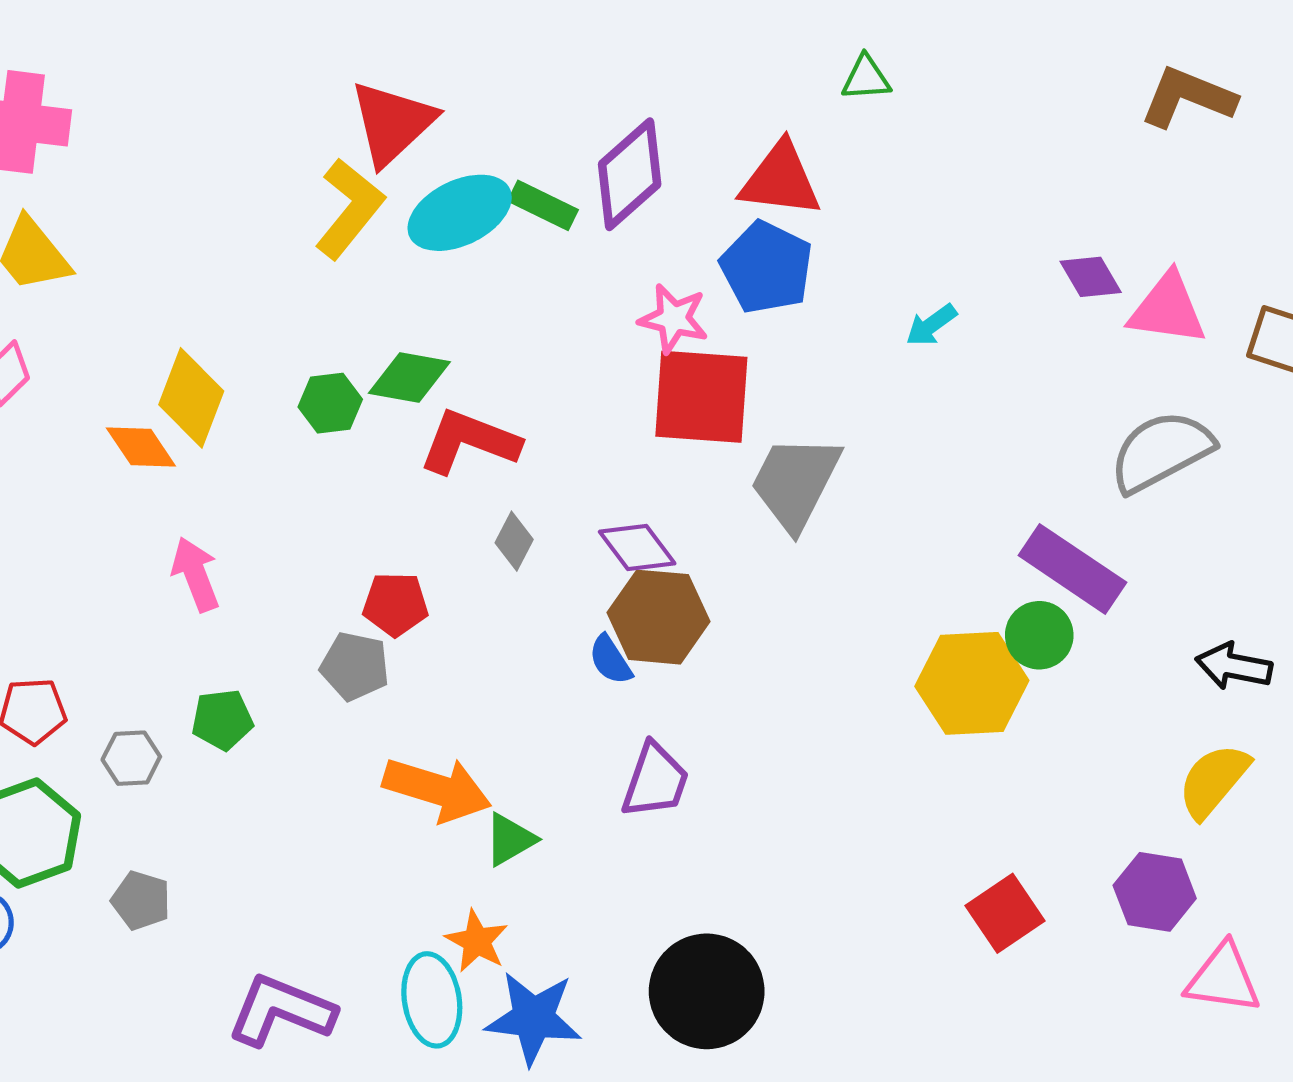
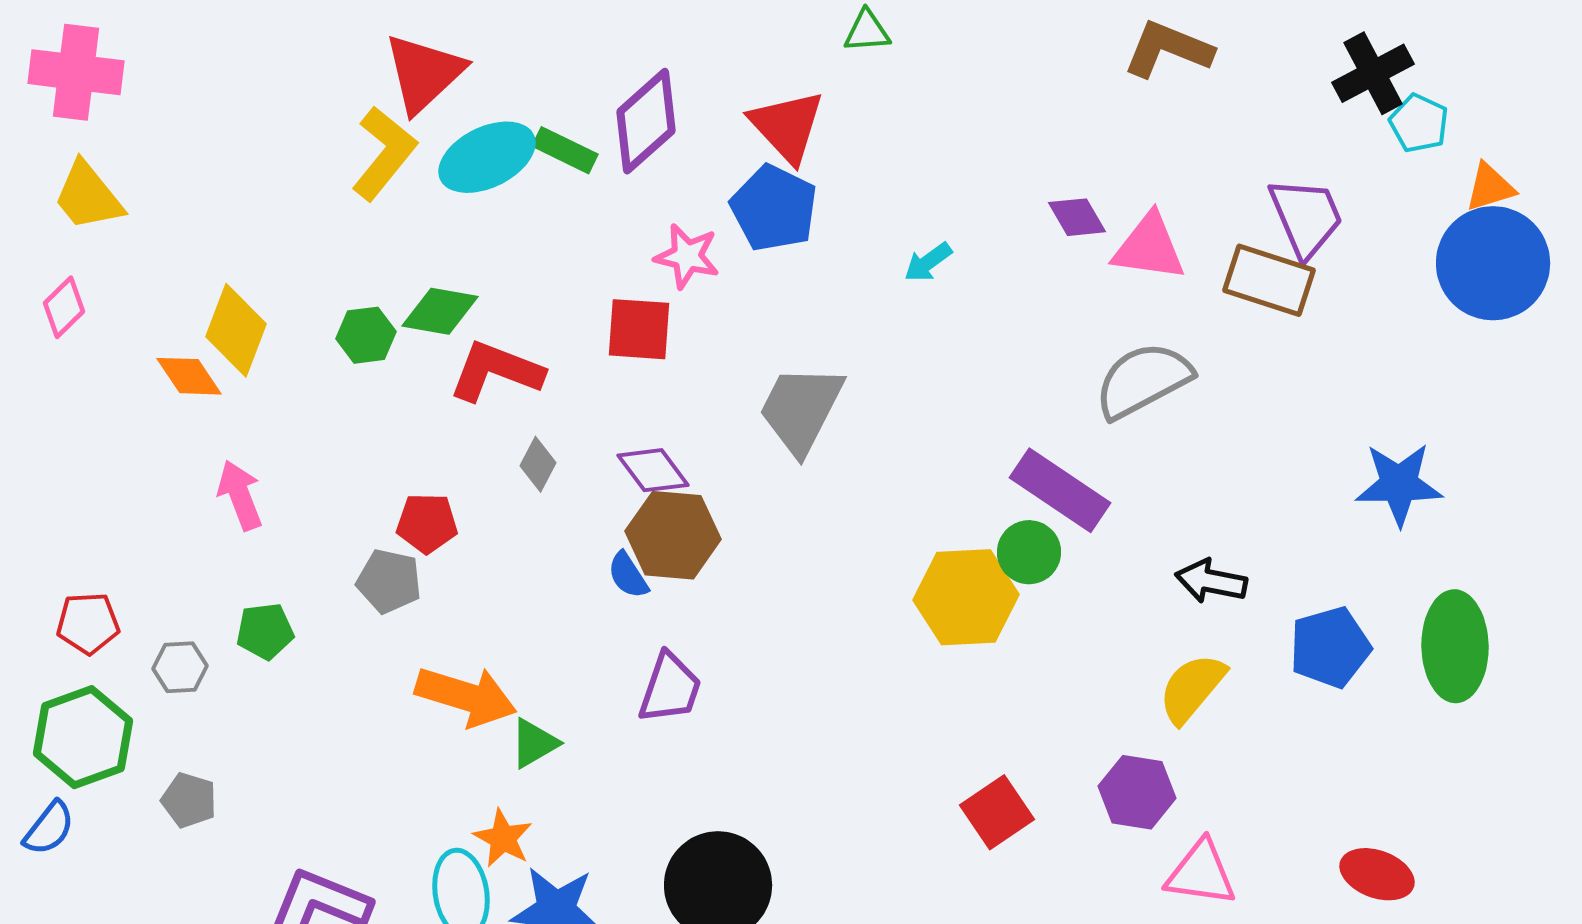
red triangle: (780, 180) -> (787, 126), turned 40
red square: (701, 397) -> (639, 329), moved, size x0.7

